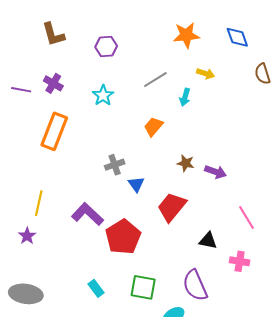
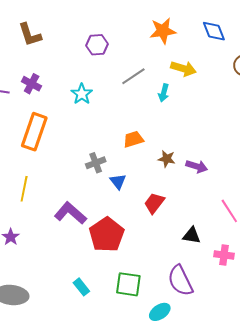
purple hexagon: (106, 46) -> (97, 45), moved
yellow arrow: (206, 74) -> (183, 69), size x1.4
orange trapezoid: (153, 127) -> (133, 139), moved, turned 35
yellow line: (39, 203) -> (24, 189), moved
red trapezoid: (172, 207) -> (154, 203), size x0.7

